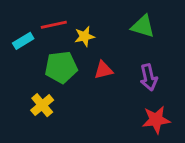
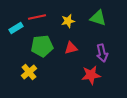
yellow star: (84, 36) -> (68, 21), moved
red star: (156, 120) -> (91, 75), moved

